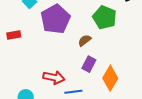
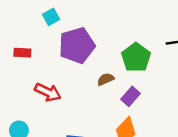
purple rectangle: (89, 64) -> (131, 96), moved
red arrow: (54, 77) -> (48, 92), moved

